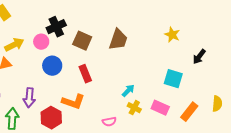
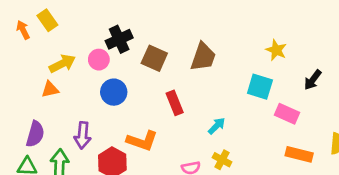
red rectangle: (85, 74) -> (175, 103), moved
cyan square: (173, 79) -> (260, 87), moved
yellow cross: (134, 108) -> (222, 160), moved
pink rectangle: (160, 108) -> (287, 114), moved
orange rectangle: (189, 112) -> (299, 154), turned 66

